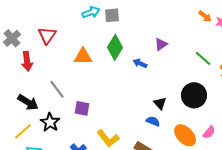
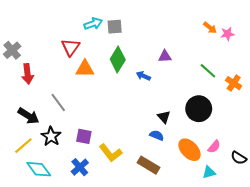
red triangle: (47, 35) -> (71, 47), moved
purple triangle: (161, 44) -> (165, 56), turned 32
purple square: (82, 108) -> (84, 136), moved

